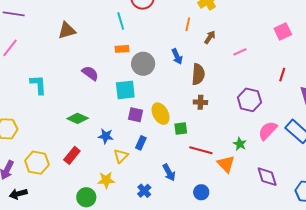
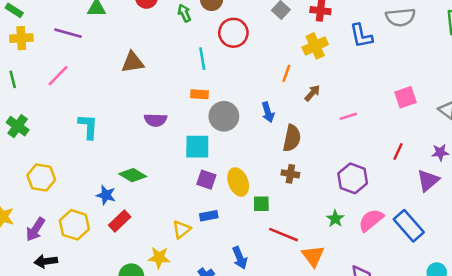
purple semicircle: (90, 73) -> (156, 120), turned 138
blue star: (106, 136) -> (106, 195), moved
blue rectangle: (141, 143) -> (209, 216), turned 48
green star: (240, 144) -> (335, 219), moved

